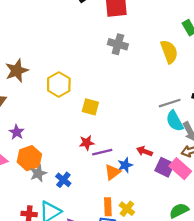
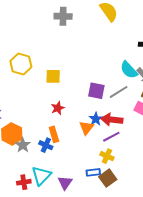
gray line: (170, 103) -> (119, 92), moved
red arrow: (144, 151) -> (112, 120), moved, size x1.5
purple line: (102, 152) -> (111, 137), moved
purple square: (165, 167) -> (96, 91), moved
orange rectangle: (108, 207) -> (54, 134), moved

